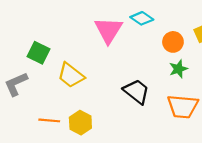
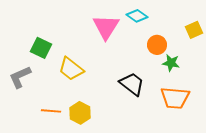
orange circle: (173, 42) -> (157, 45), moved
green star: (178, 69) -> (171, 63), turned 30

